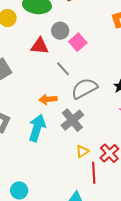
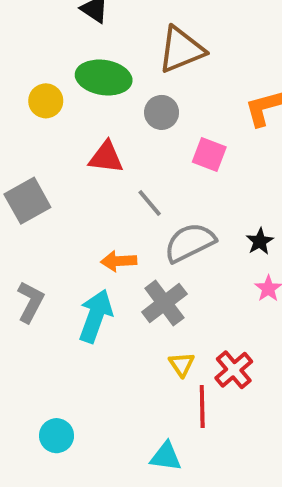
gray circle: (60, 31) -> (162, 112), moved
pink square: (78, 42) -> (209, 154), moved, turned -30
yellow triangle: (82, 151) -> (182, 364), turned -32

